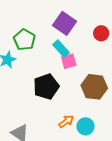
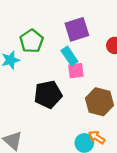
purple square: (65, 23) -> (77, 29), turned 30
orange arrow: (66, 121) -> (97, 137), moved, turned -119

